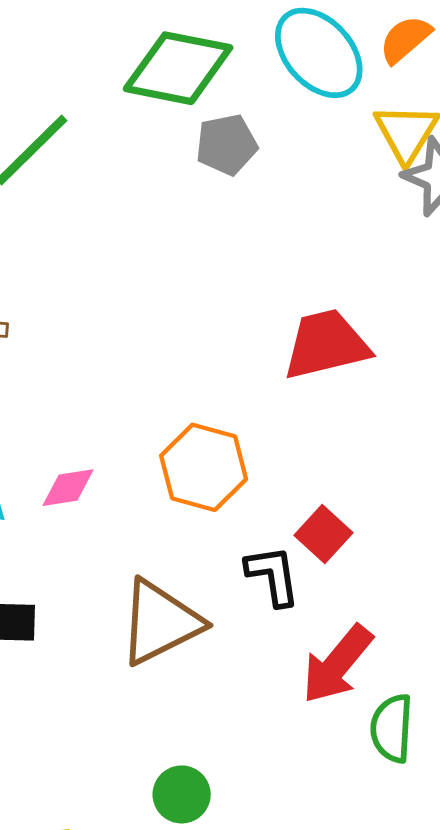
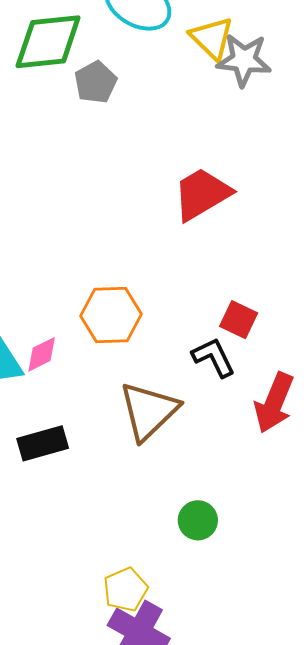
orange hexagon: (204, 467) -> (111, 315), moved
pink diamond: (68, 488) -> (42, 354), moved

